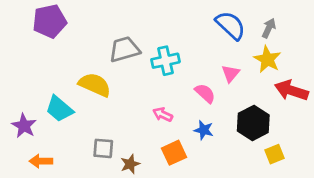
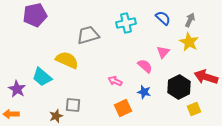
blue semicircle: (231, 25) -> (163, 18), size x0.7
cyan cross: (165, 61) -> (126, 23), moved
red arrow: (291, 90) -> (206, 77), moved
orange arrow: (41, 161) -> (11, 114), moved
brown star: (130, 164) -> (56, 116), moved

